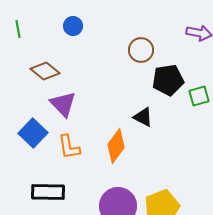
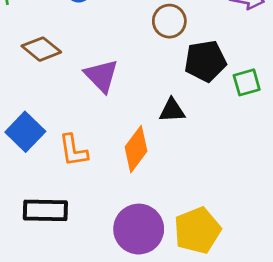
purple triangle: (63, 104) -> (101, 76), moved
black triangle: (143, 117) -> (172, 110), turned -30

